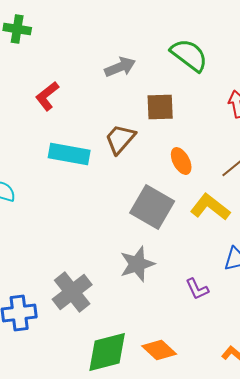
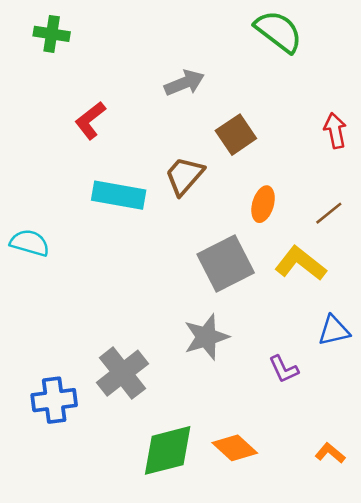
green semicircle: (189, 55) -> (279, 31), moved
brown square: (160, 107) -> (236, 135), turned -32
orange ellipse: (181, 161) -> (263, 204), turned 44
gray square: (152, 207) -> (226, 263), turned 33

